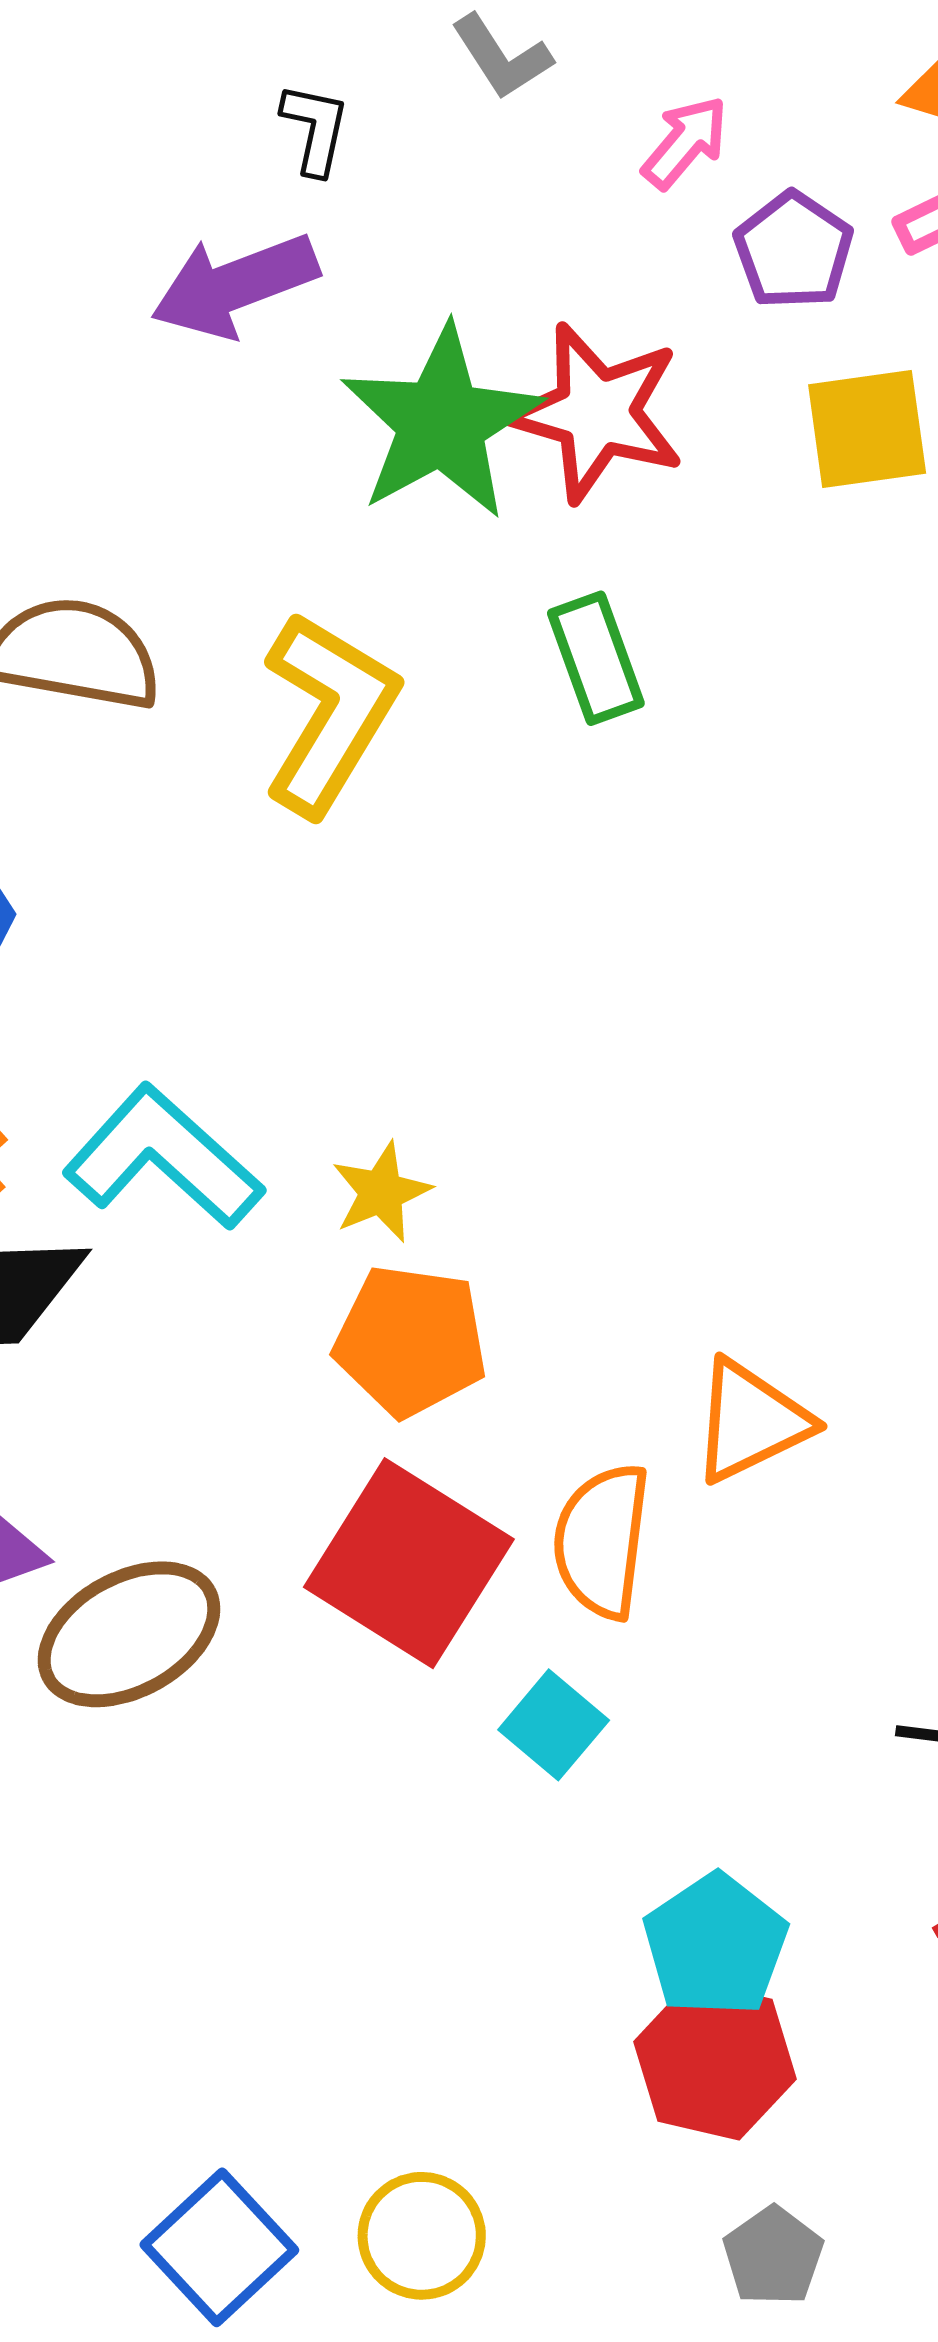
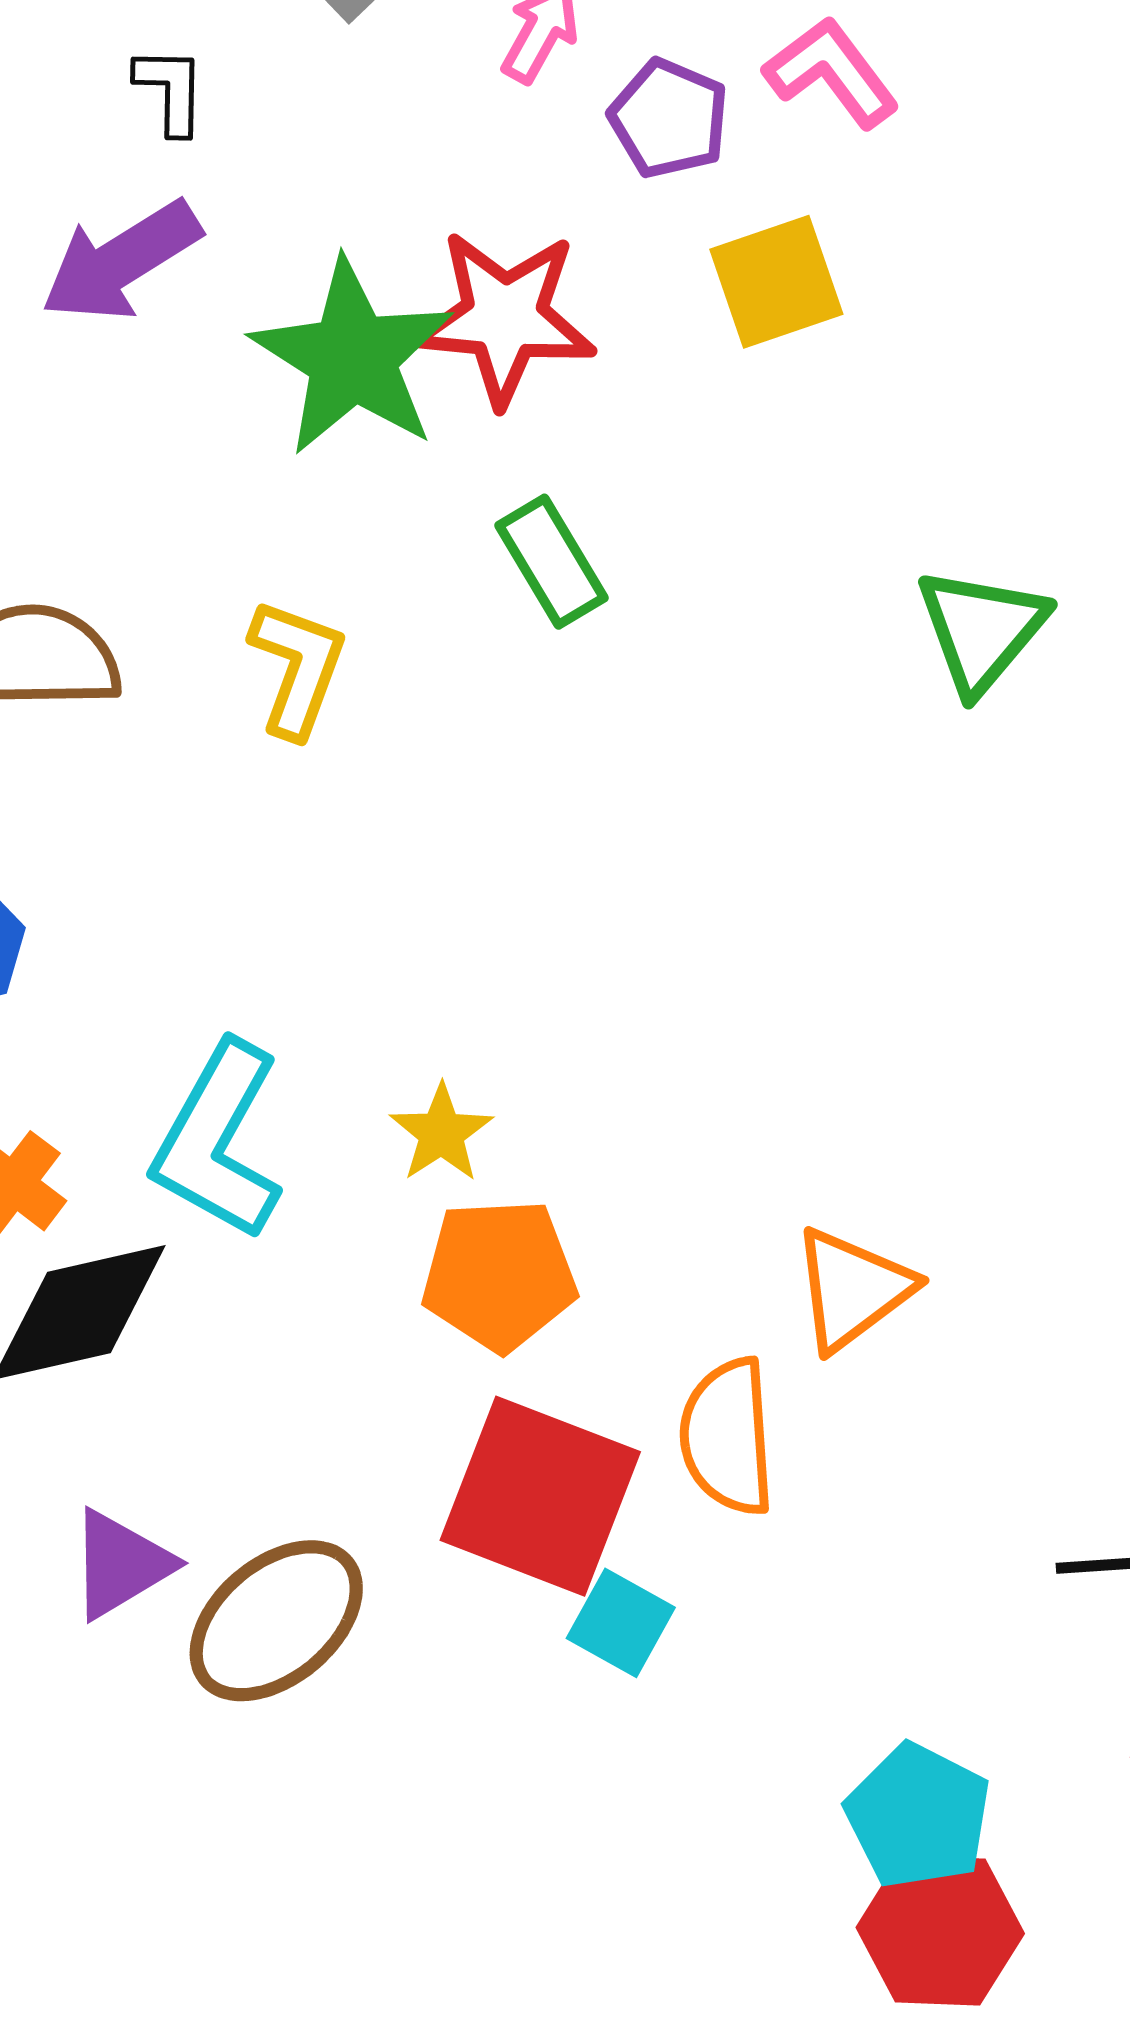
yellow L-shape: (329, 713) -> (297, 668), size x0.7
cyan L-shape: (163, 1158) -> (218, 1141), turned -92
cyan square: (554, 1725) -> (621, 1623), moved

